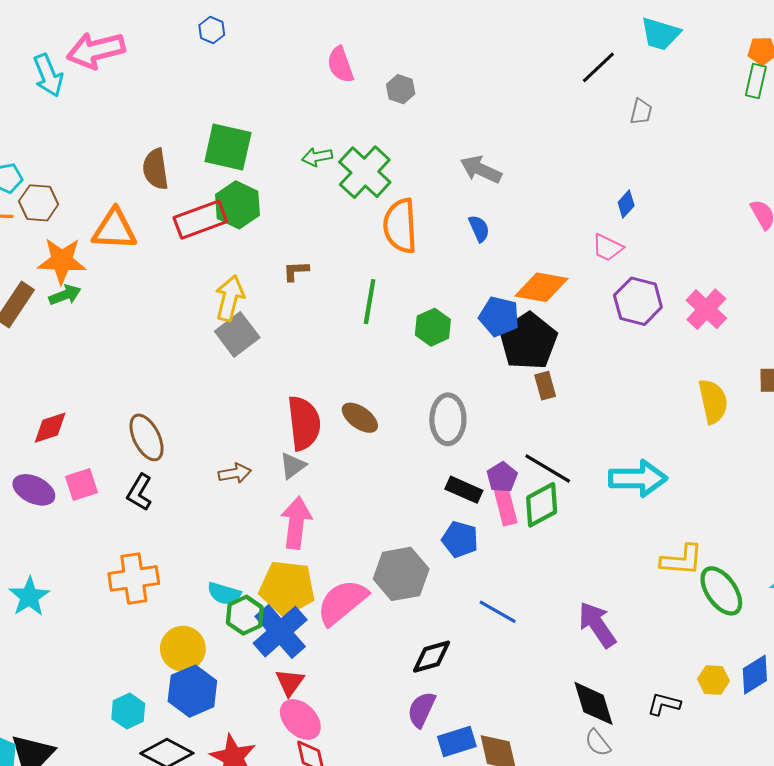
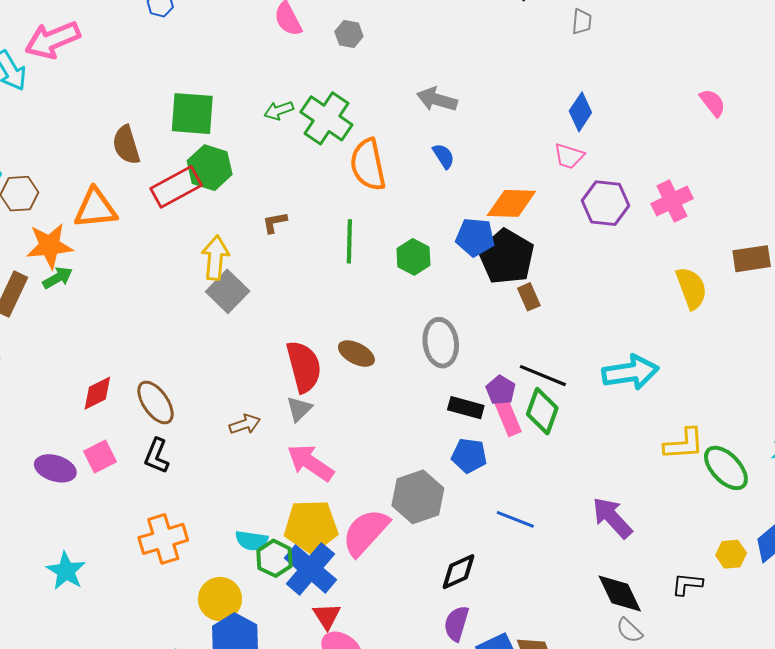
blue diamond: (626, 204) -> (580, 112), size x1.4
pink cross: (706, 309) -> (672, 201), turned 30
red diamond: (50, 428) -> (97, 393), moved
green diamond: (542, 505) -> (542, 411), turned -33
pink arrow: (296, 523) -> (310, 463), turned -54

